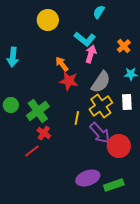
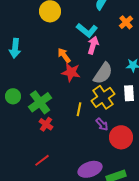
orange cross: (124, 46) -> (126, 22), moved
purple arrow: (100, 133) -> (102, 124), size x0.6
red line: (32, 151) -> (42, 160), moved

